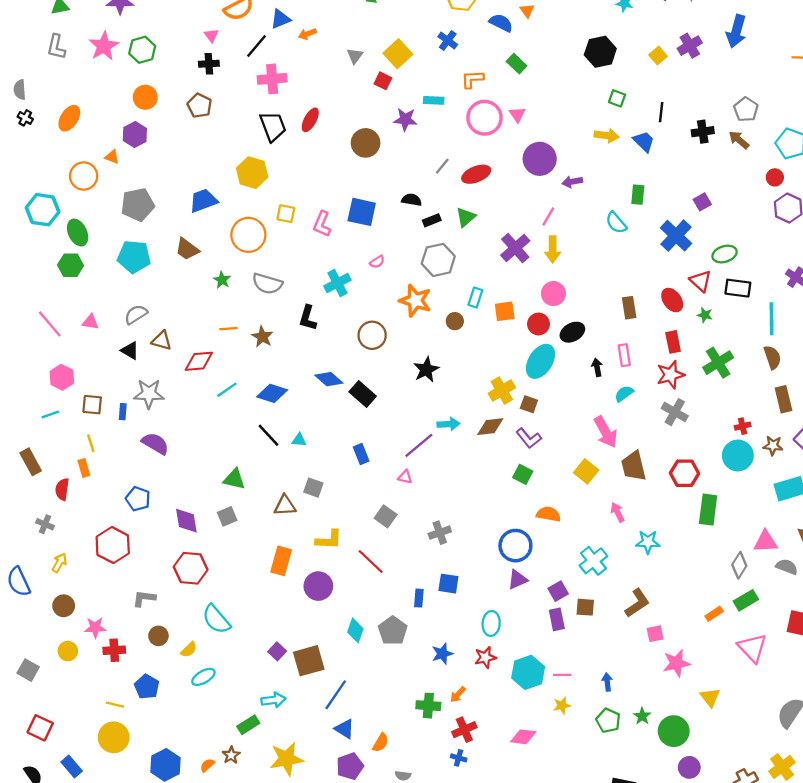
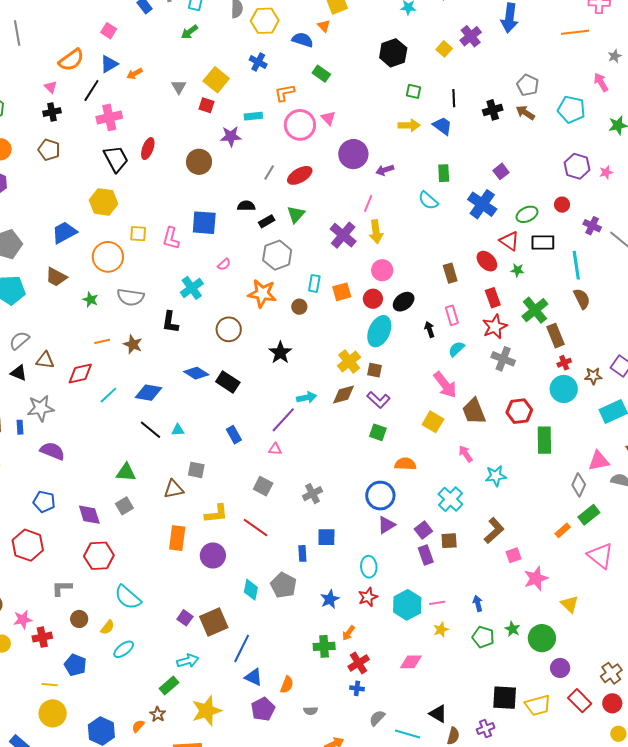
red circle: (775, 177) -> (562, 205), moved
brown rectangle: (783, 399) -> (555, 336), moved

